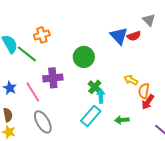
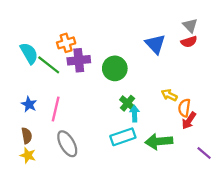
red semicircle: (134, 36) -> (189, 42), moved
purple cross: (53, 78) -> (79, 60), moved
pink line: (33, 92) -> (56, 109), turned 45
cyan rectangle: (91, 116) -> (123, 137), turned 30
green arrow: (122, 120) -> (159, 141), size x1.6

